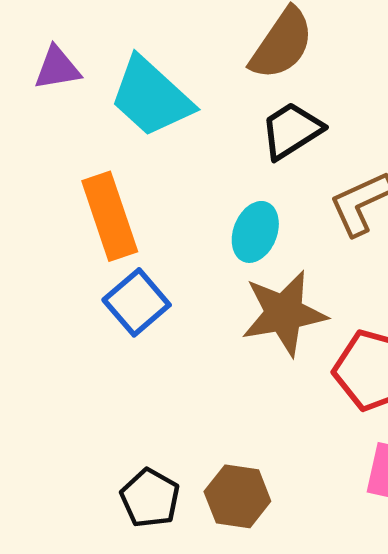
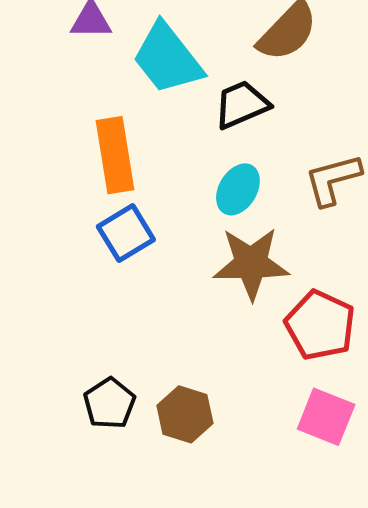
black trapezoid: (291, 130) -> (242, 104), moved

